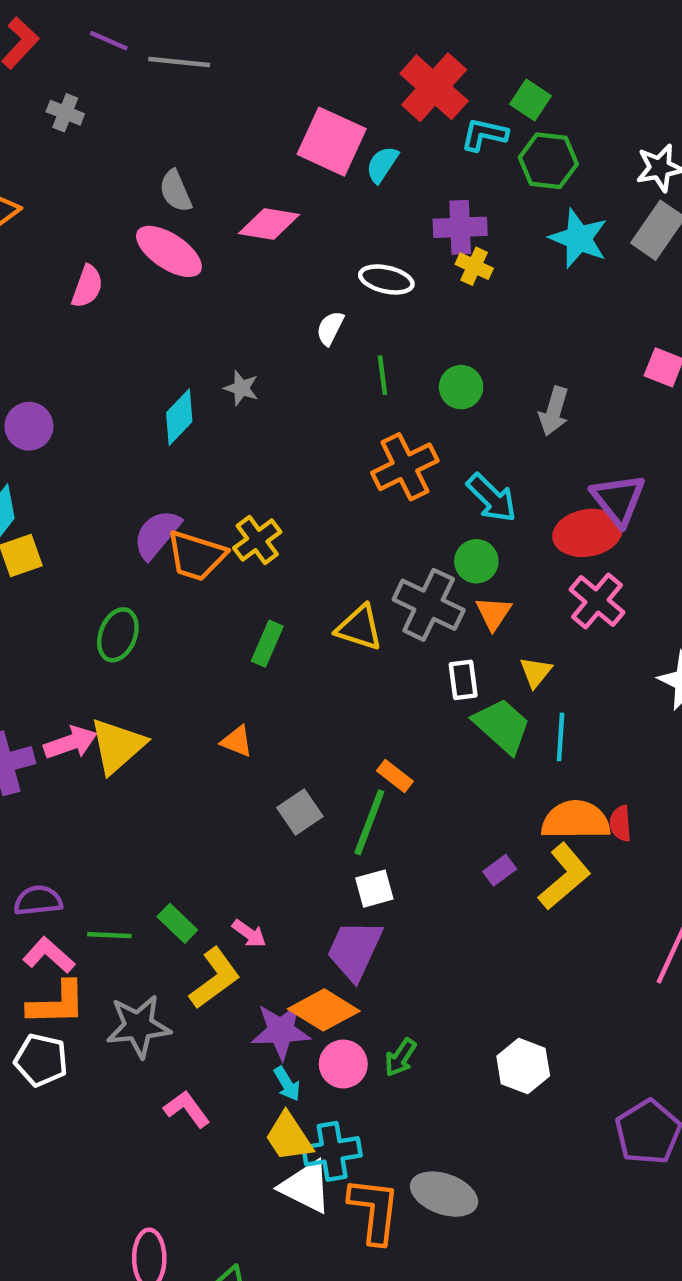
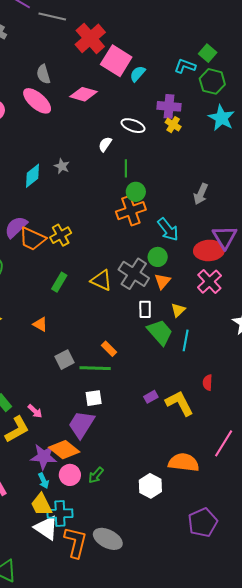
red cross: (434, 87) -> (90, 38), moved
green circle: (461, 387) -> (136, 192), moved
orange semicircle: (576, 820) -> (184, 462), moved
green line: (369, 822) -> (95, 368), turned 64
yellow L-shape: (564, 876) -> (180, 403), turned -84

